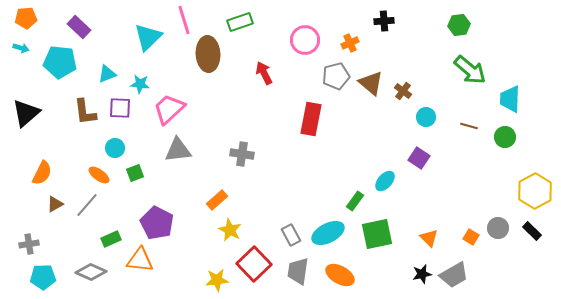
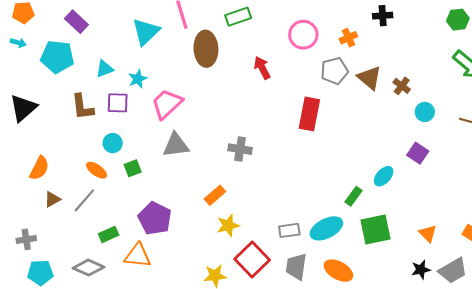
cyan star: (140, 84) -> (138, 79), turned -30
yellow star: (230, 230) -> (228, 225), turned 30
gray rectangle: (291, 235) -> (289, 230), turned -70

